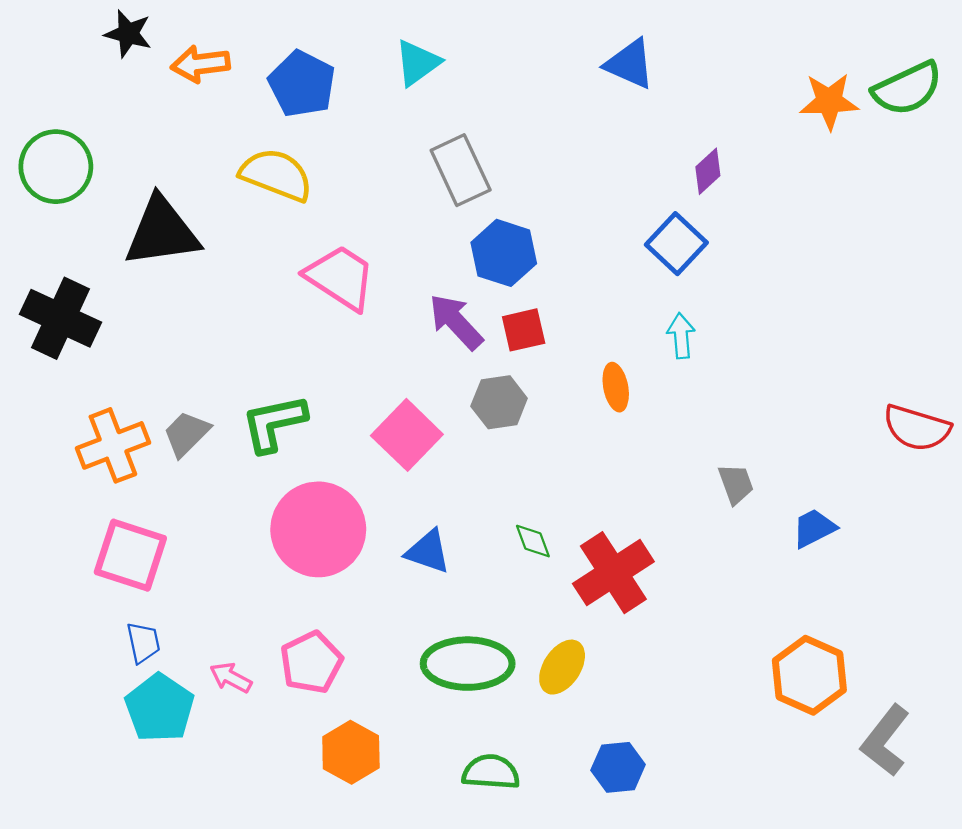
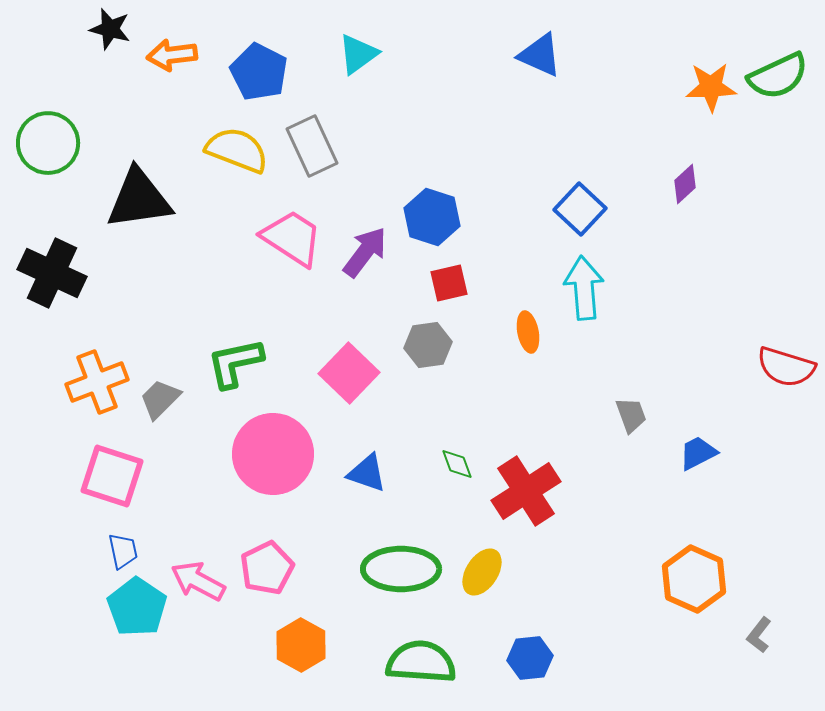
gray rectangle: (461, 170) -> (312, 146), moved
purple diamond: (708, 171) -> (685, 184), moved
purple arrow: (456, 322) -> (365, 252), moved, turned 80
cyan arrow: (681, 336) -> (584, 288), size x1.6
gray trapezoid: (186, 434) -> (160, 399), moved
pink arrow: (231, 678) -> (198, 581), size x1.5
gray L-shape: (885, 741) -> (759, 635), size x0.6
green semicircle: (491, 772) -> (421, 662), size x1.4

